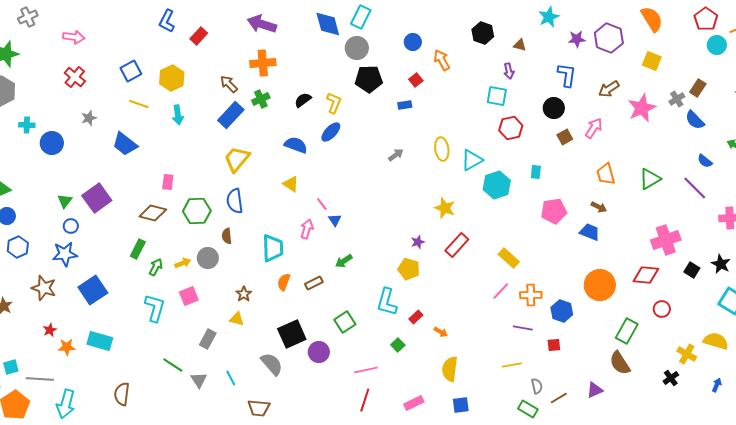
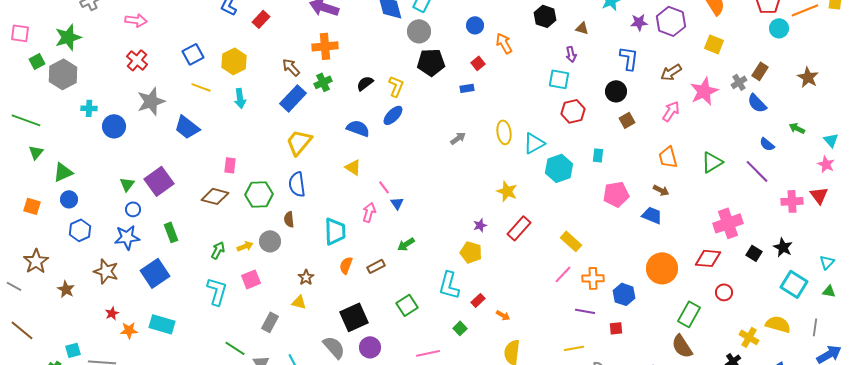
gray star: (89, 118) -> (151, 101), size x1.8
pink arrow: (594, 128) -> (671, 111), moved
green rectangle: (138, 249) -> (171, 232), moved, turned -48
purple circle: (319, 352) -> (370, 347), moved

